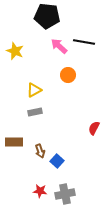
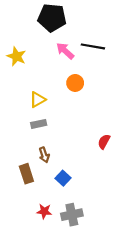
brown rectangle: (14, 142) -> (26, 174), moved, turned 72
brown arrow: (40, 151) -> (44, 155), moved

